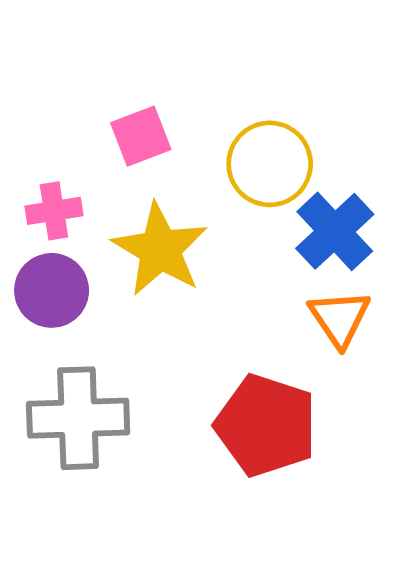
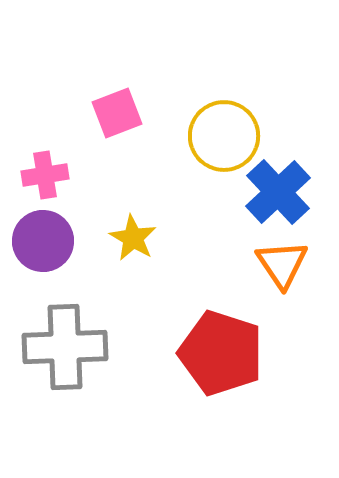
yellow star: (160, 249) -> (133, 238), moved, size x0.6

